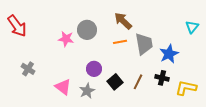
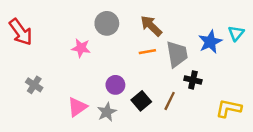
gray circle: (87, 30) -> (107, 23), moved
blue star: (169, 54) -> (210, 42), moved
black cross: (162, 78) -> (193, 80), moved
pink triangle: (63, 87) -> (77, 107), turned 48

